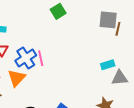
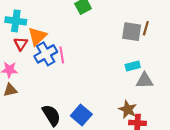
gray square: (108, 20) -> (132, 32), moved
orange triangle: (17, 78) -> (37, 36), moved

